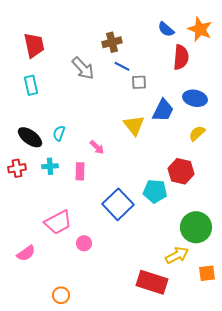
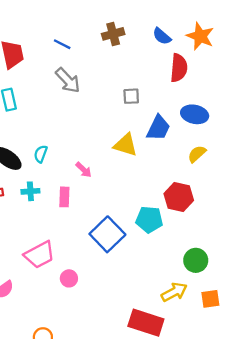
brown cross: (112, 42) -> (113, 34), moved
blue line: (122, 66) -> (62, 44), moved
yellow triangle: (134, 125) -> (126, 145), turned -35
green circle: (196, 227) -> (196, 260), size x0.7
orange square: (207, 273) -> (210, 299), moved

